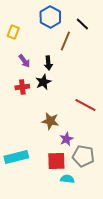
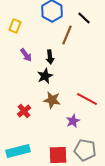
red cross: (22, 87) -> (24, 111), moved, turned -32
brown star: (50, 121) -> (52, 100), moved
purple star: (66, 139) -> (73, 121), moved

